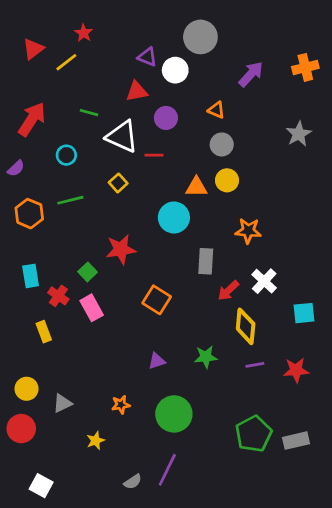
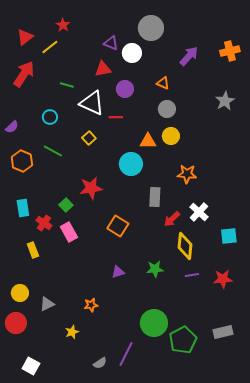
red arrow: (32, 119) -> (24, 74), moved
green line: (70, 200) -> (53, 151), turned 42
green circle: (174, 414) -> (154, 323), moved
green pentagon: (254, 434) -> (183, 340), moved

